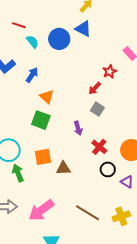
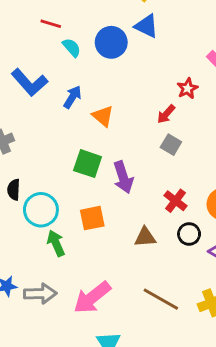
orange triangle: (47, 97) -> (103, 116), moved
purple arrow: (78, 128) -> (123, 177), moved, size x1.5
brown triangle: (63, 168) -> (145, 237), moved

